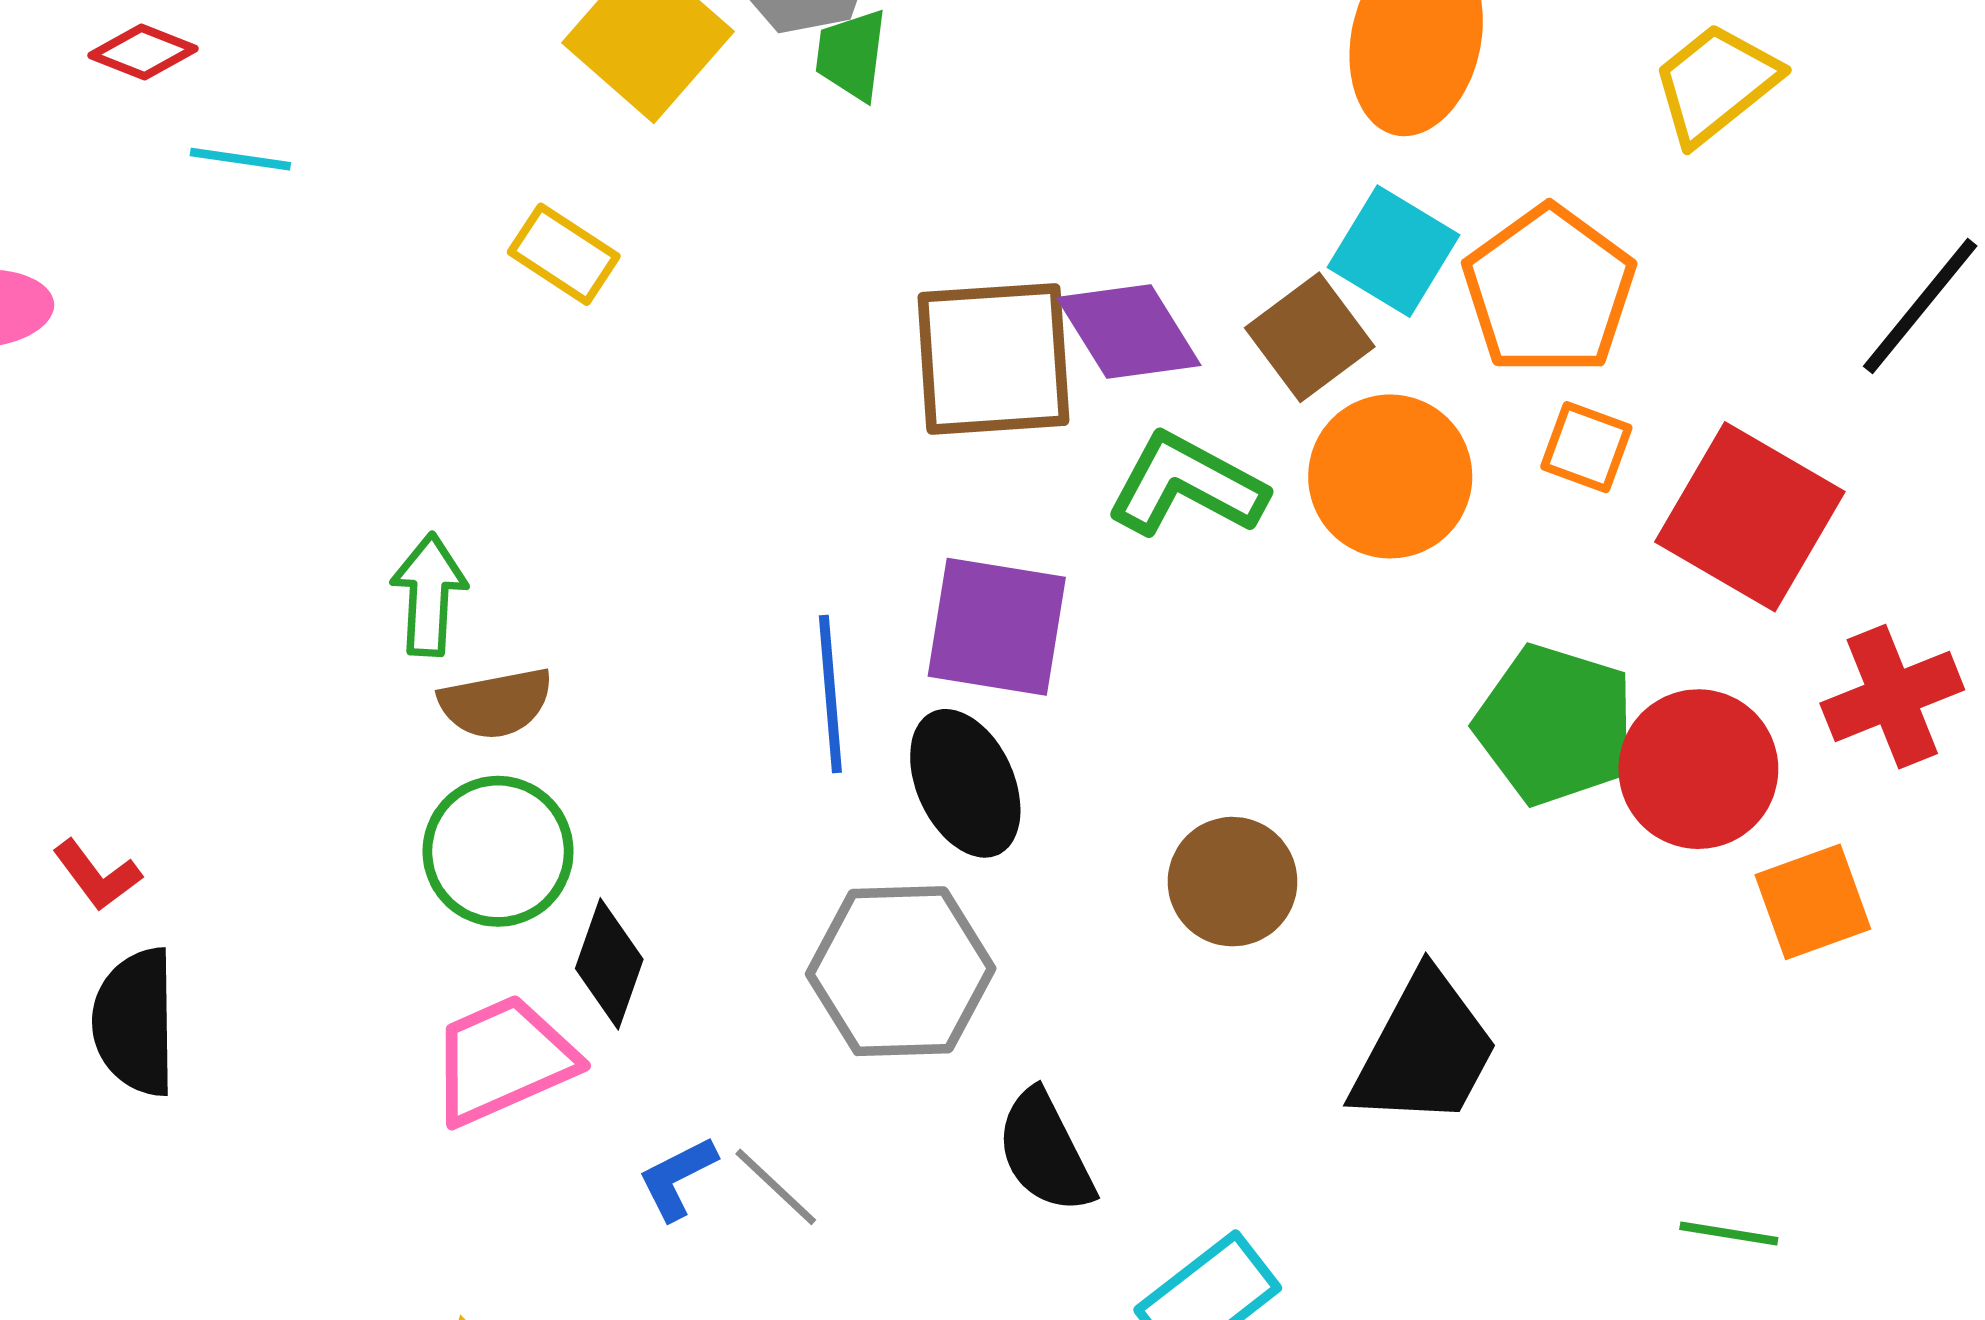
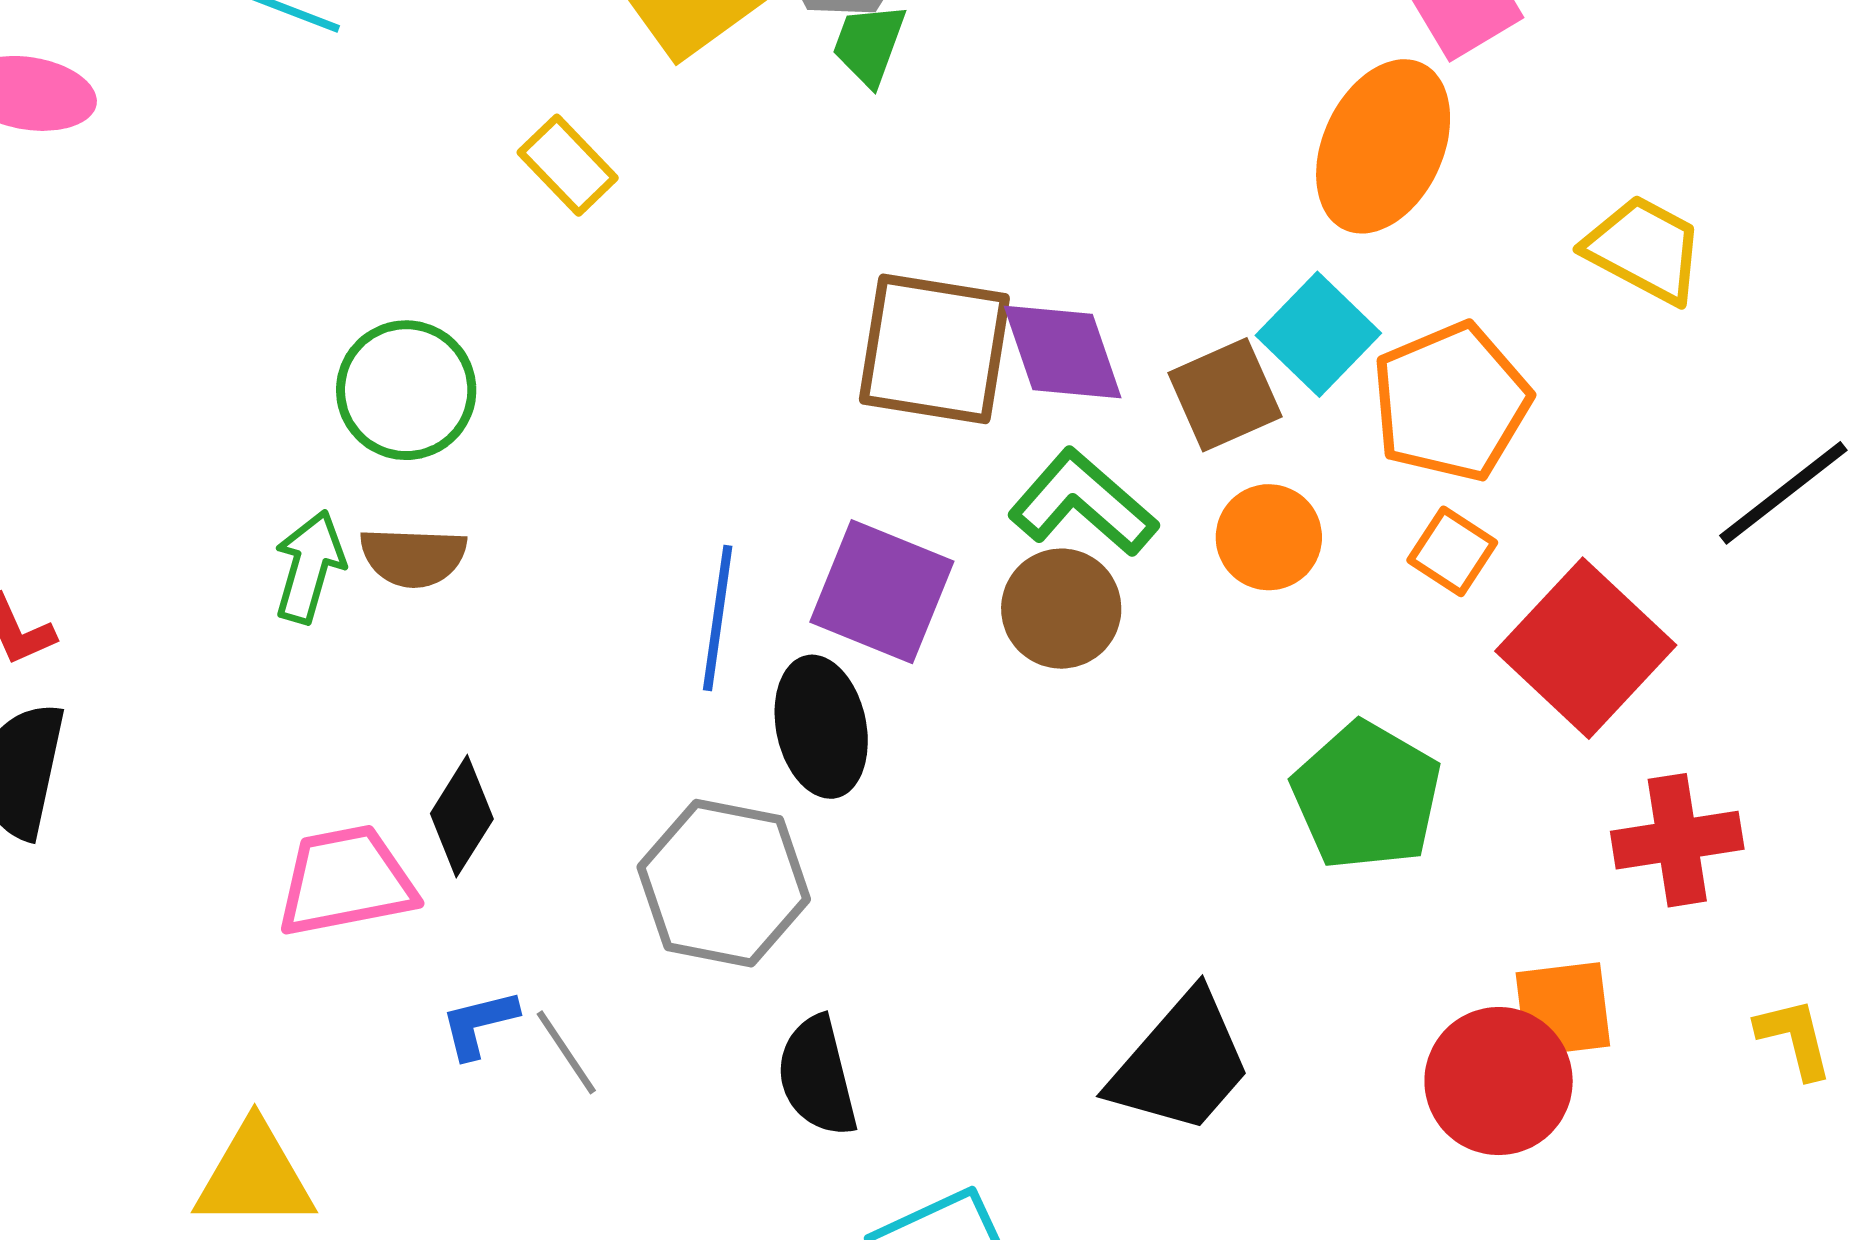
yellow trapezoid: (1716, 84) -> (1644, 249), turned 54
orange circle: (1390, 476) -> (1269, 537), size x0.7
green arrow: (429, 595) -> (309, 567), moved
red circle: (1698, 769) -> (1499, 1081), moved
green circle: (498, 851) -> (406, 390), moved
brown circle: (1233, 882) -> (1061, 609), moved

